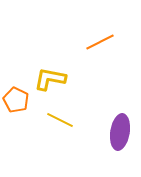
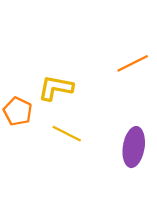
orange line: (100, 42) -> (133, 63), moved

